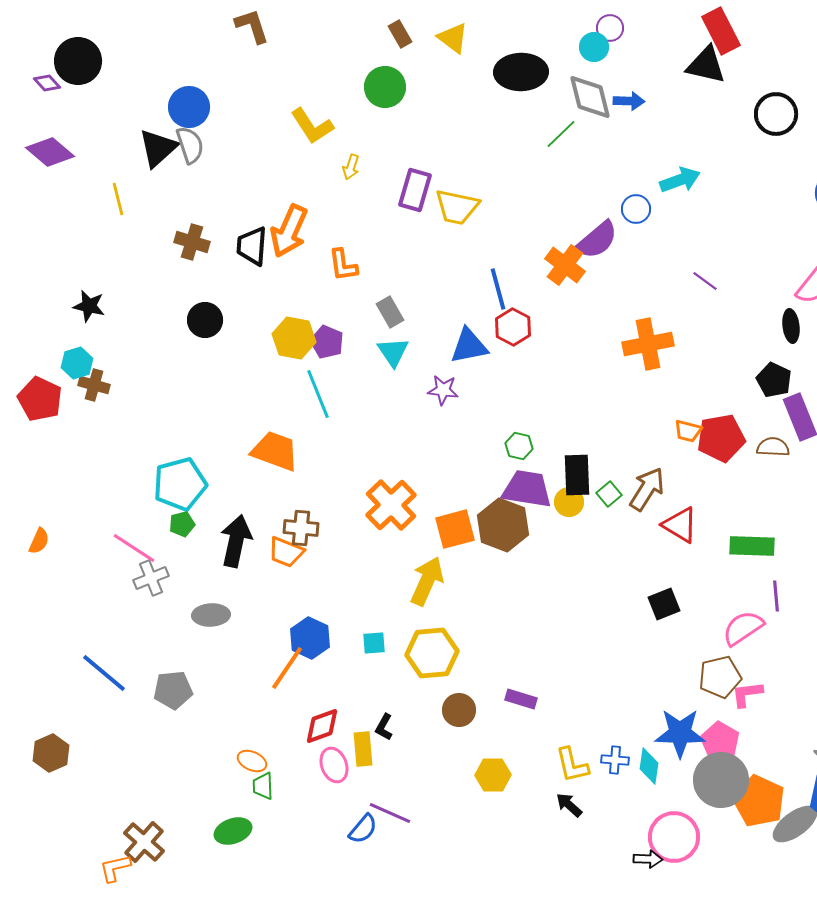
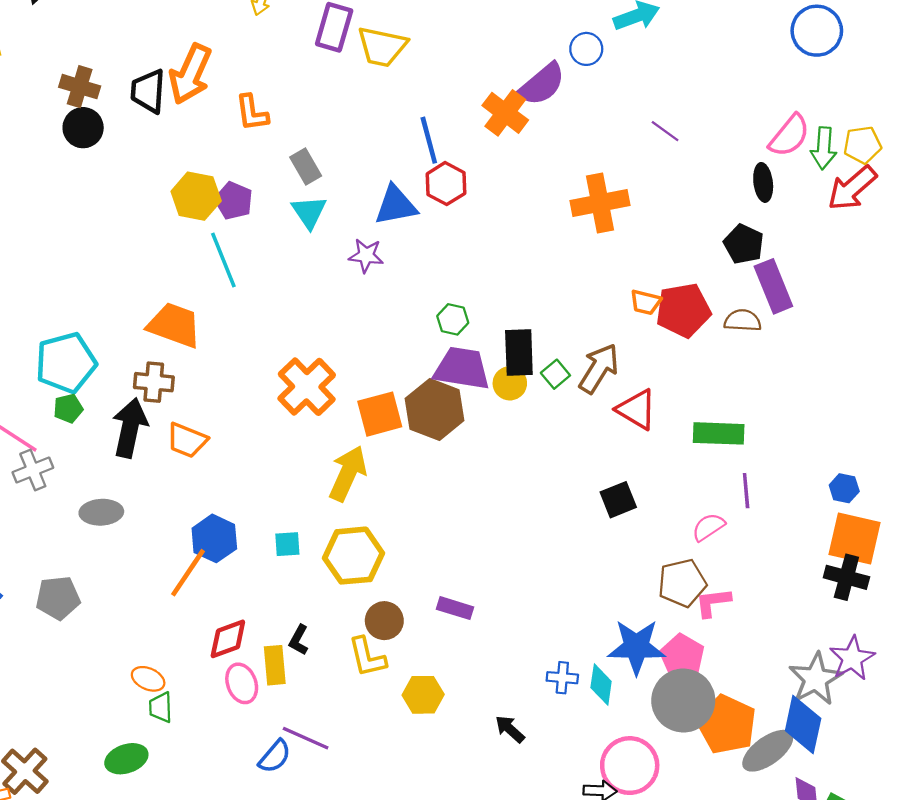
black circle: (205, 320) -> (83, 128), moved
brown cross: (301, 528) -> (154, 382), moved
pink semicircle: (743, 628) -> (708, 527), size x0.7
yellow L-shape: (572, 765) -> (367, 657), moved

